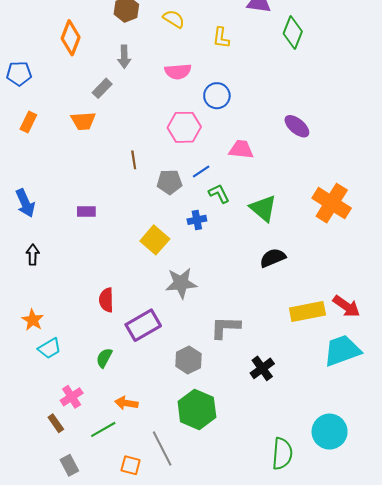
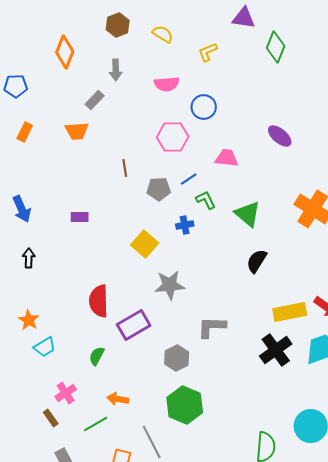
yellow L-shape: (221, 38) -> (208, 52), turned 60
black semicircle: (273, 258) -> (257, 261), turned -35
red semicircle: (106, 300) -> (99, 301), size x1.4
black cross: (262, 368) -> (276, 350), moved, size x1.4

